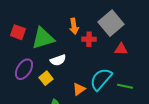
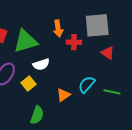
gray square: (111, 23) -> (97, 25), turned 35
red triangle: (121, 49) -> (108, 53), turned 32
cyan semicircle: (101, 79) -> (87, 84), size x0.7

